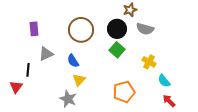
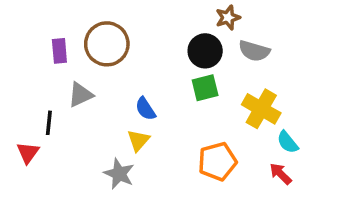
brown circle: (81, 30) -> (107, 44), moved
green square: (117, 50) -> (205, 88), turned 35
blue semicircle: (73, 61) -> (145, 109), moved
yellow cross: (149, 62) -> (261, 109), size x1.5
red arrow: (169, 101) -> (281, 174), moved

